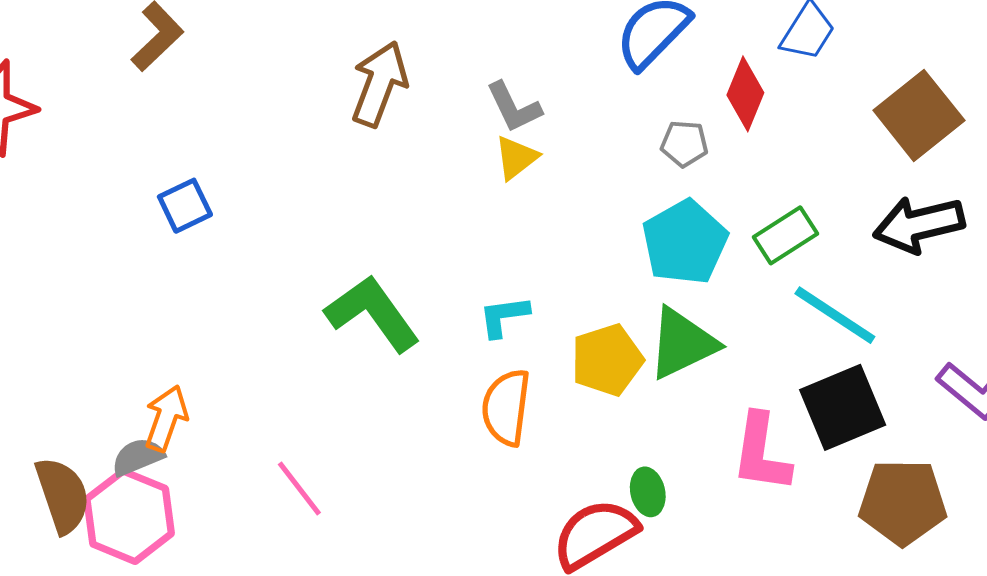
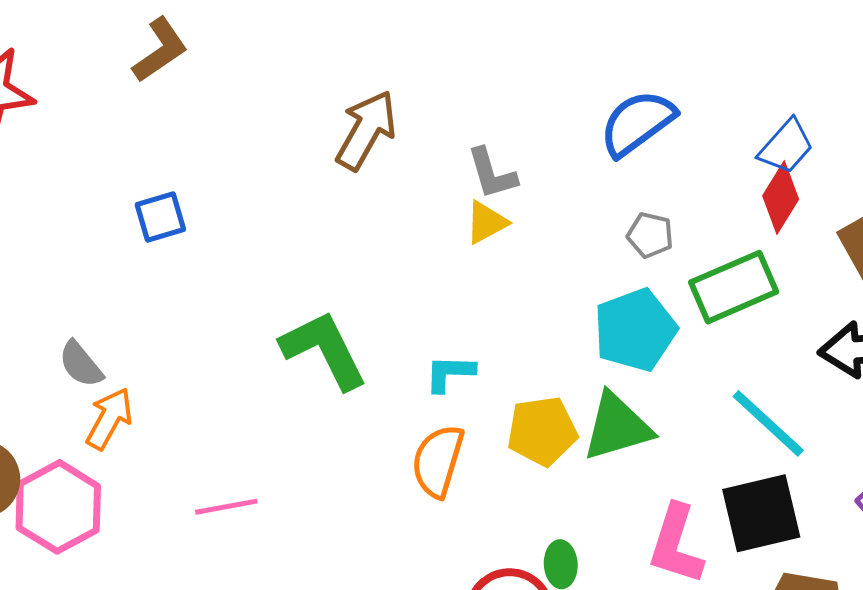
red diamond: (745, 94) -> (781, 198), moved
green rectangle: (785, 235) -> (734, 287), moved, size x1.4
gray semicircle: (138, 457) -> (81, 364), moved, turned -116
pink line: (299, 489) -> (226, 507), turned -72

